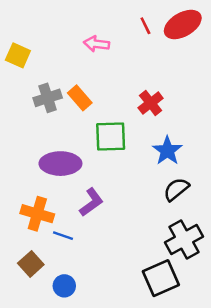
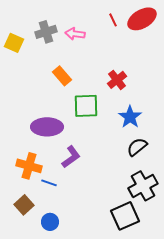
gray cross: (48, 98) -> (46, 32), moved

